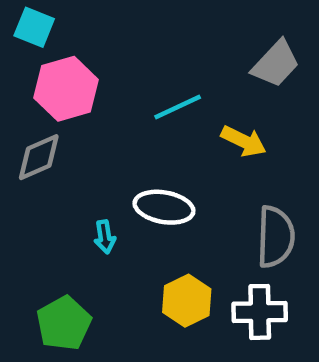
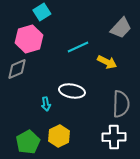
cyan square: (34, 27) -> (42, 12), moved, turned 36
yellow hexagon: (187, 301) -> (59, 136), moved

